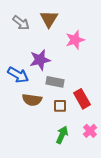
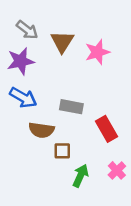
brown triangle: (49, 19) -> (62, 42), moved
purple star: (40, 60) -> (21, 61), moved
brown square: (60, 106) -> (62, 151), moved

